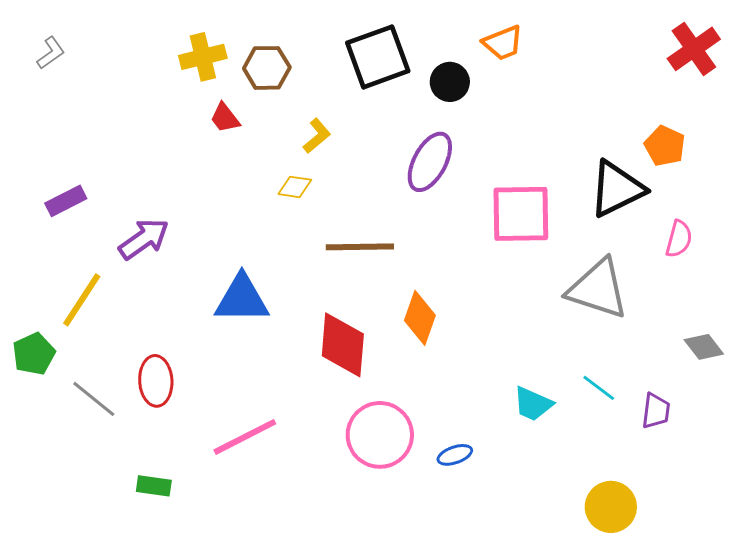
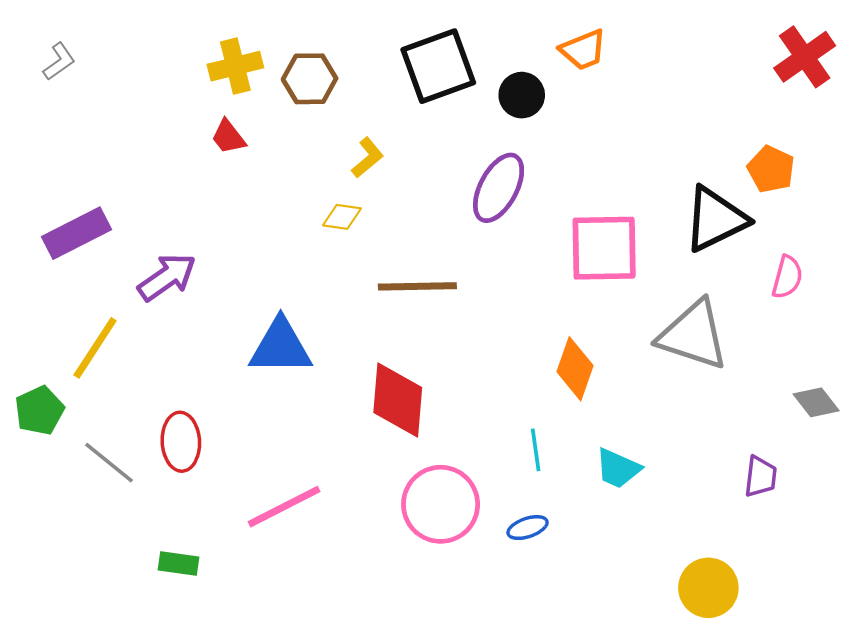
red trapezoid: (225, 118) -> (228, 137), moved
purple rectangle: (66, 201) -> (77, 233), size x1.4
orange diamond: (420, 318) -> (575, 369), moved
cyan line: (599, 388) -> (536, 450), moved, turned 45

